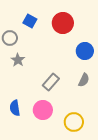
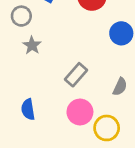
gray semicircle: (84, 80) -> (120, 87), moved
pink circle: (43, 110) -> (80, 112), moved

